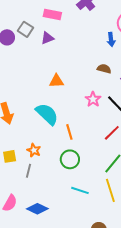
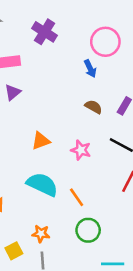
brown semicircle: (104, 69) -> (94, 107), turned 32
pink star: (93, 99) -> (81, 150), moved

